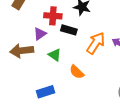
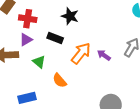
red cross: (53, 16) -> (28, 19), moved

